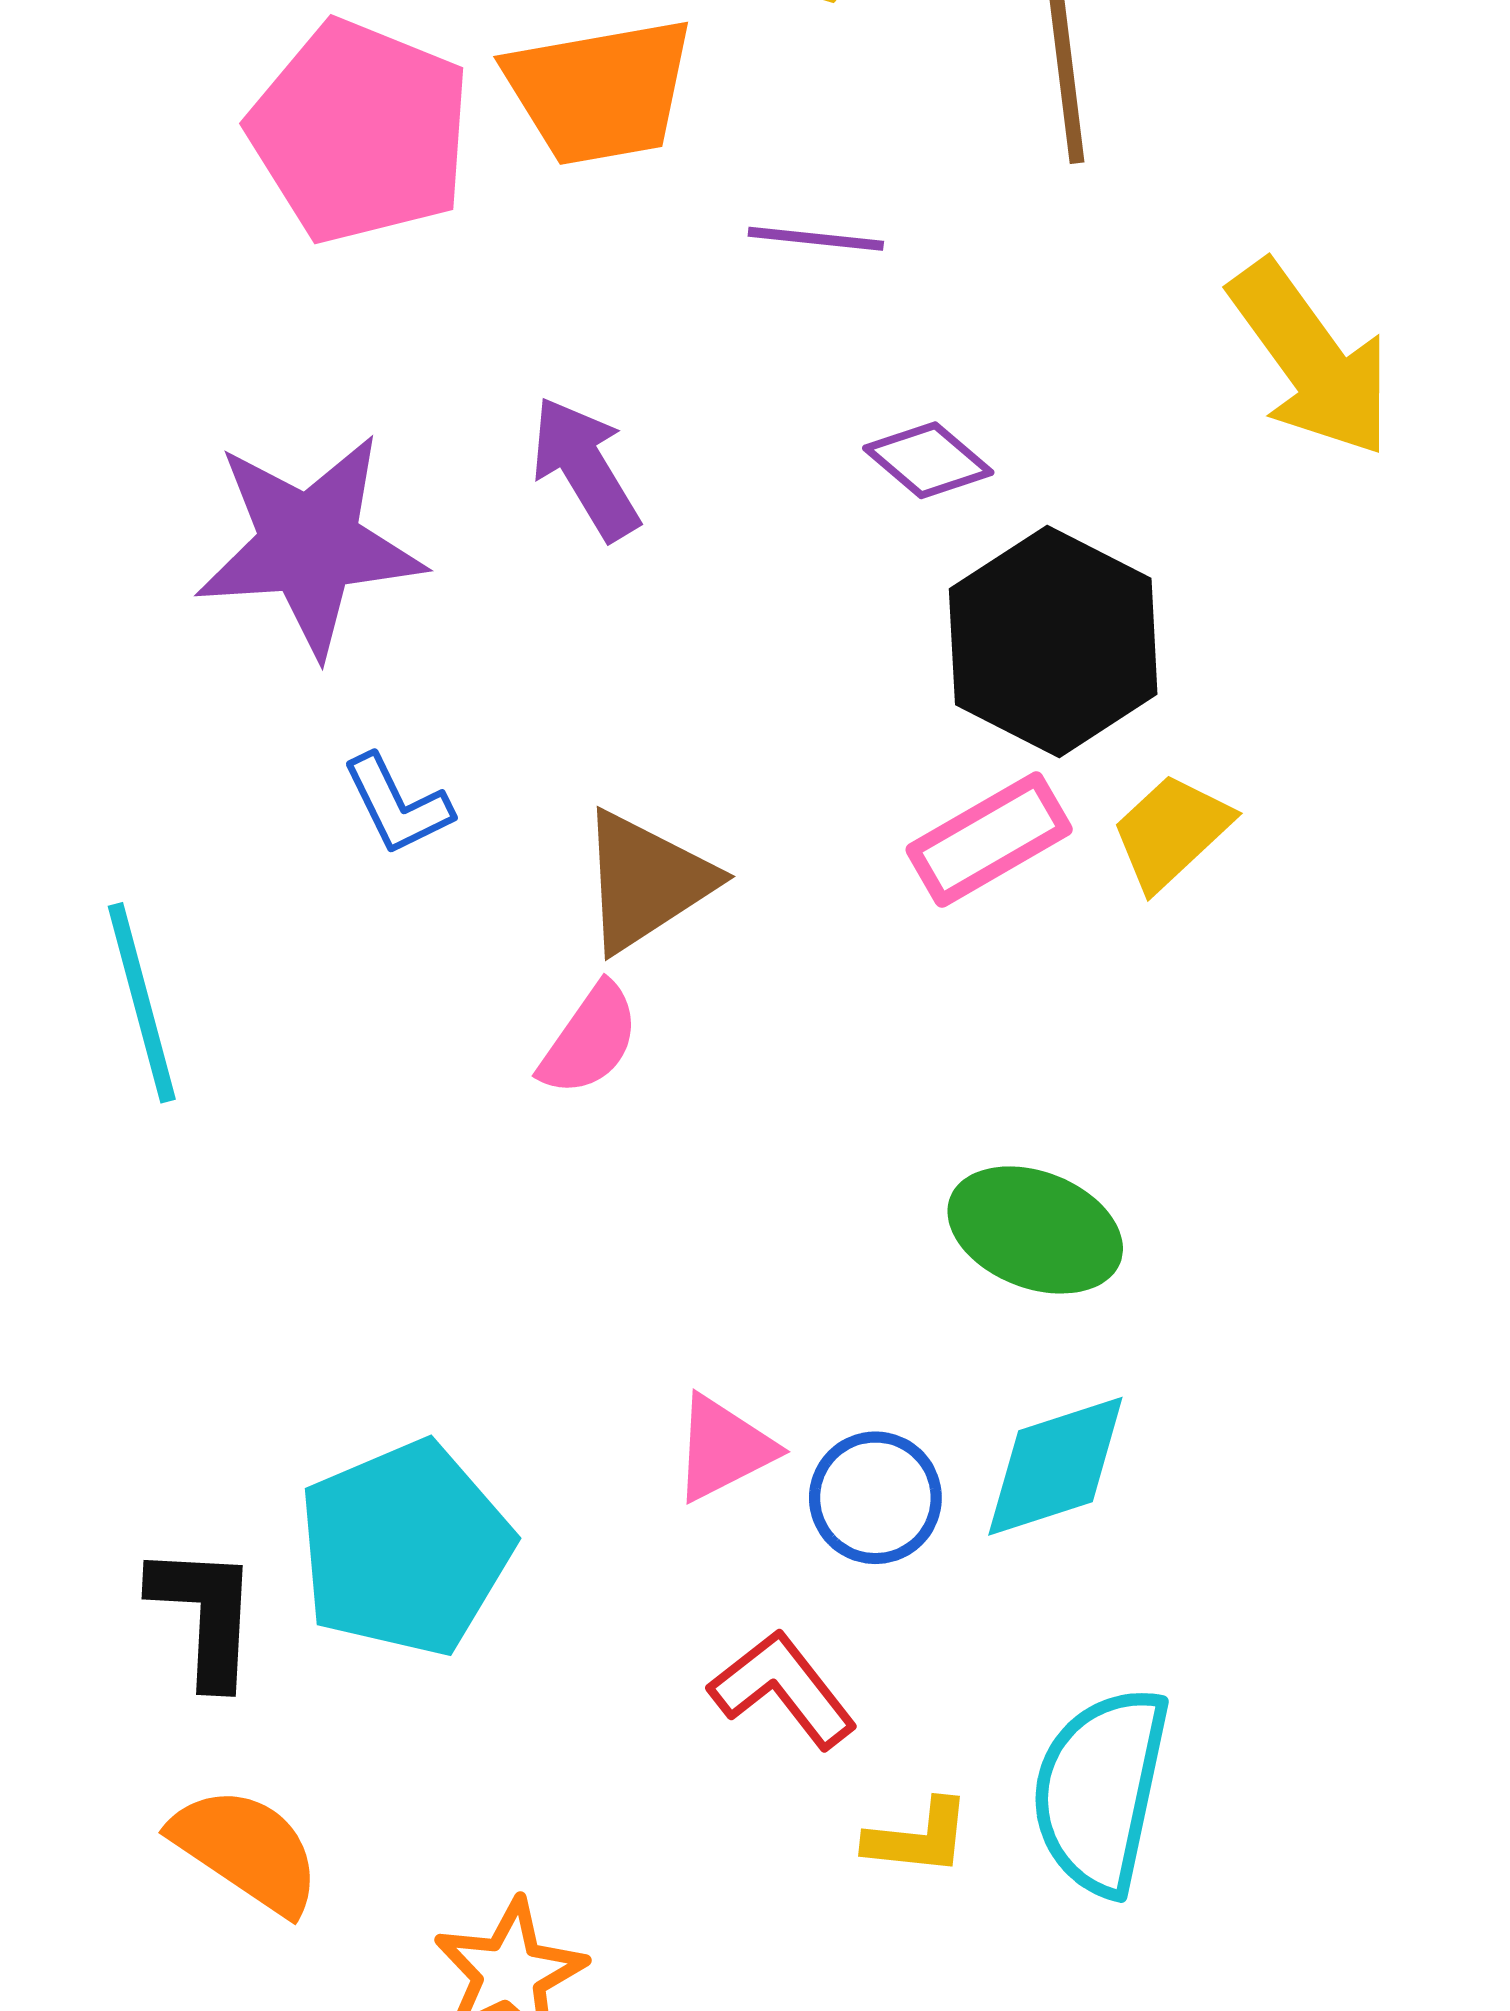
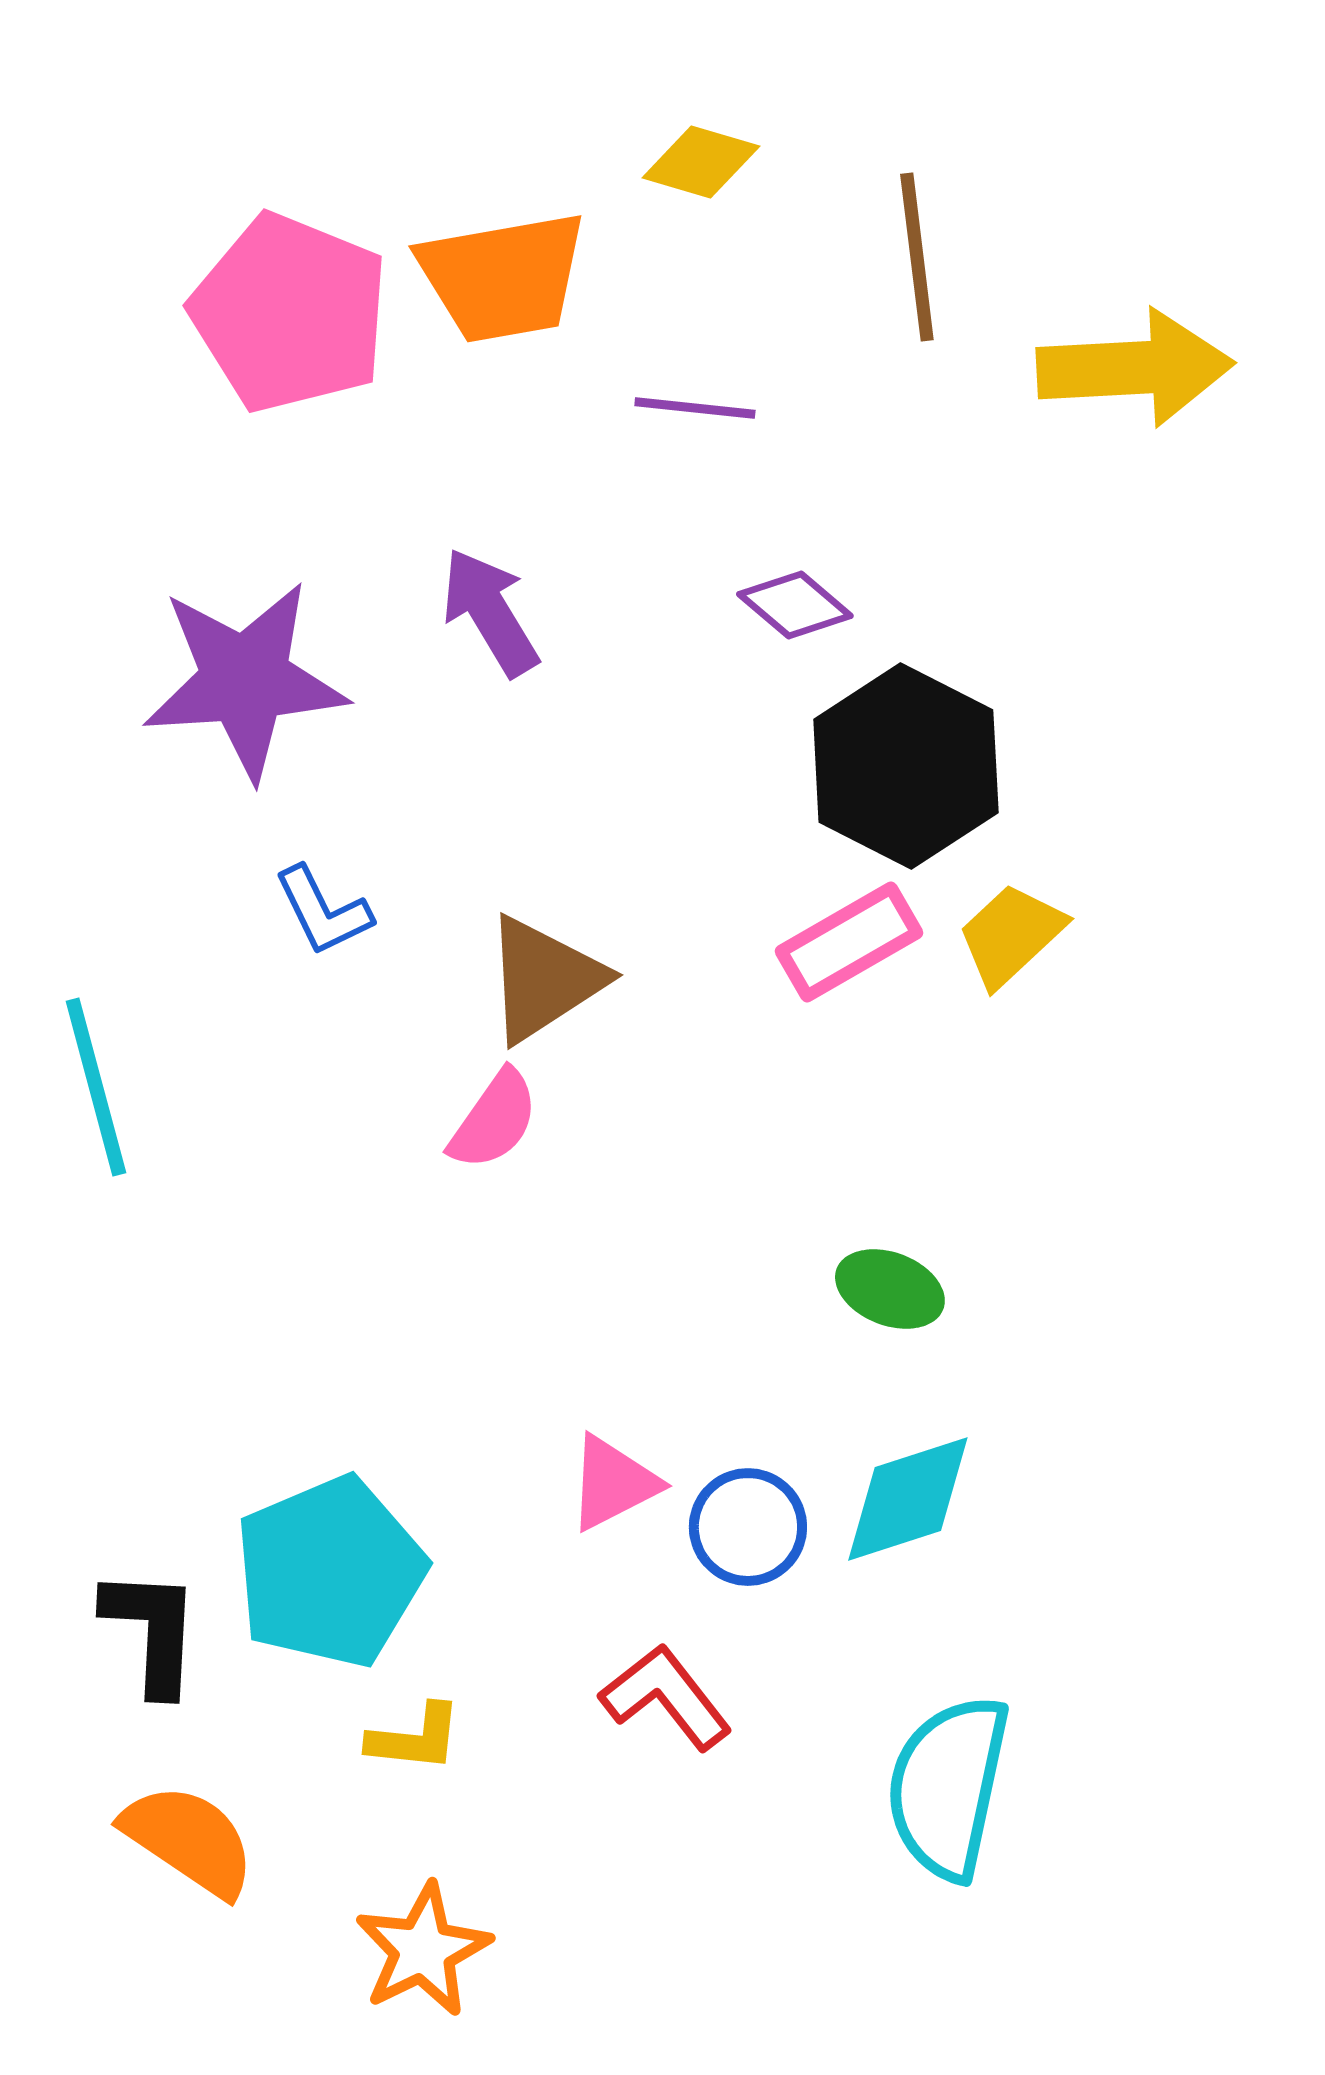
yellow arrow: (1311, 359) -> (1135, 368), moved, turned -57
green ellipse: (1035, 1230) -> (890, 1289), size x0.7
yellow L-shape: (918, 1838) -> (415, 1738), moved

